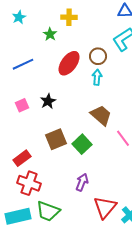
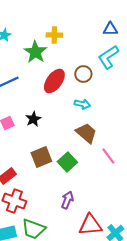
green star: (50, 34) -> (35, 52), size x1.6
cyan arrow: (97, 77) -> (82, 104), moved, turned 98
red triangle: (105, 207) -> (90, 225), turned 45

